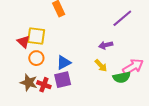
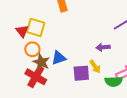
purple square: (63, 80) -> (81, 73), moved
brown star: (29, 83) -> (41, 62), moved
red cross: (44, 85) -> (36, 77), size x1.5

